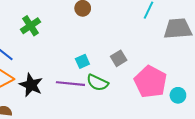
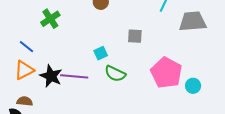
gray square: (119, 58) -> (135, 36), moved, turned 35
purple line: (70, 84) -> (74, 76), moved

